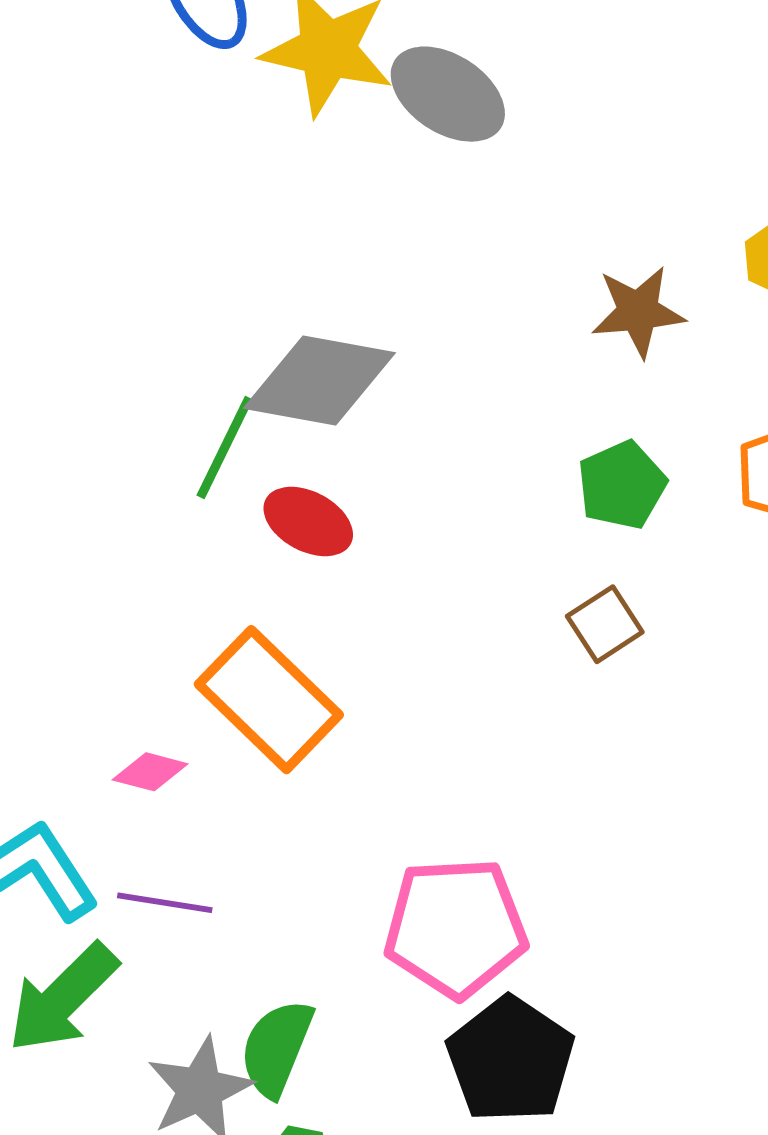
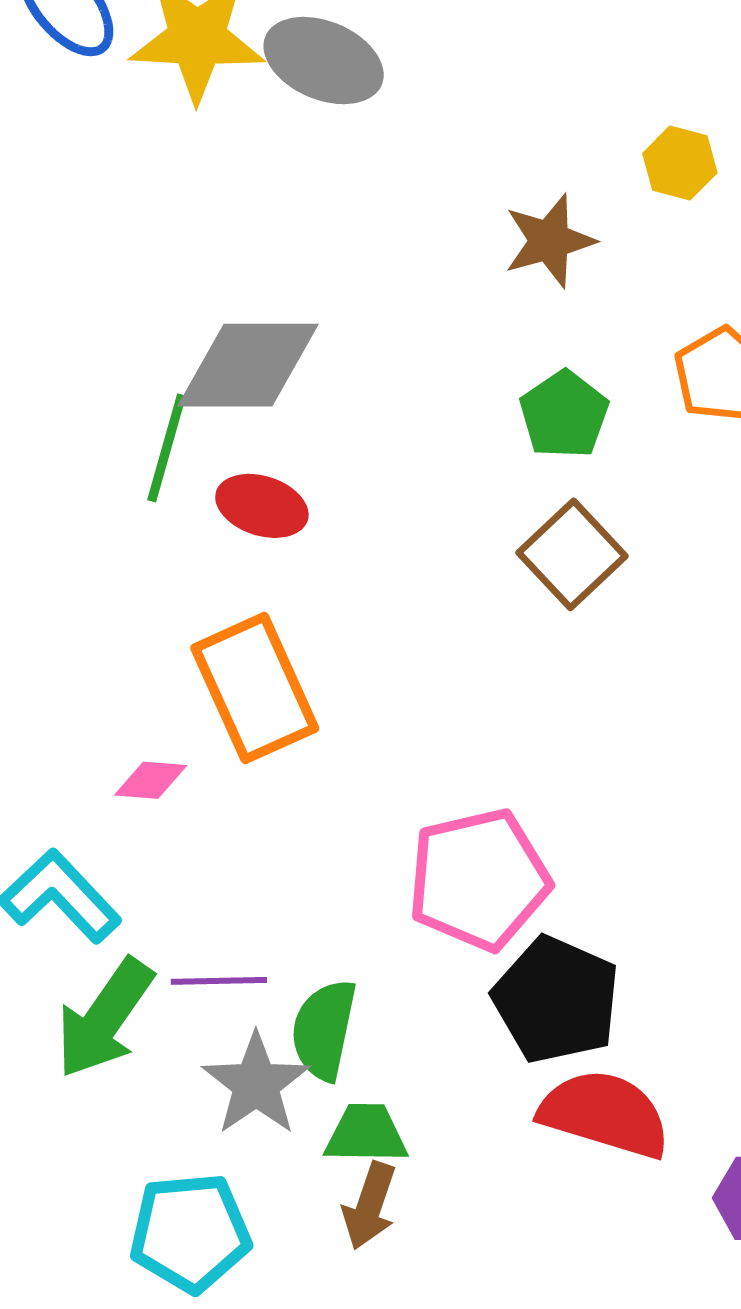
brown square: (605, 624) -> (572, 554), size x1.4
orange rectangle: (269, 700) -> (255, 688), turned 32
purple line: (165, 903) -> (219, 981), moved

